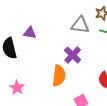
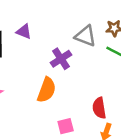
purple cross: (73, 55) -> (61, 59), moved

